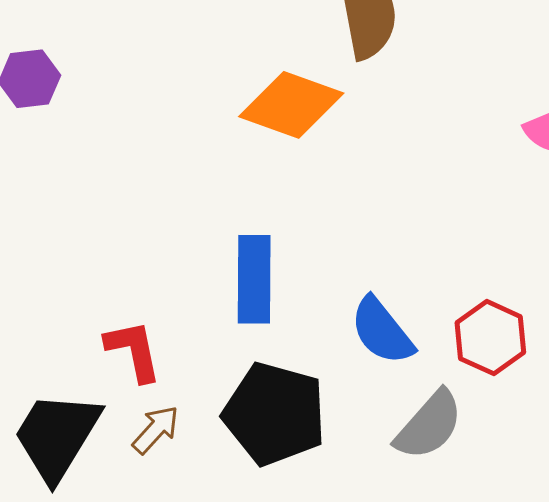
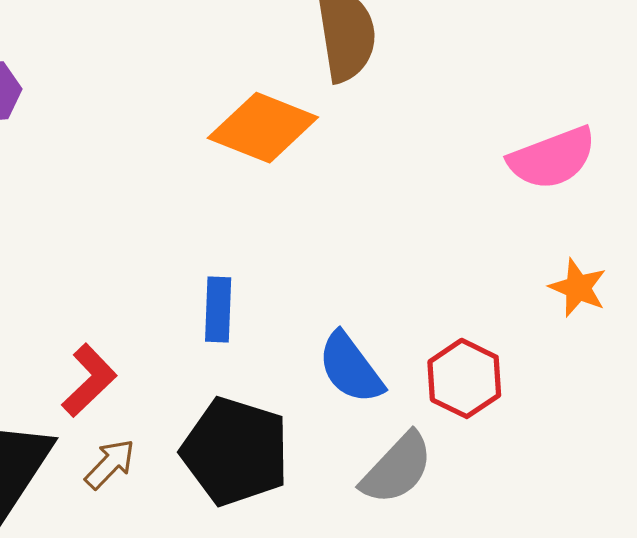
blue rectangle: (254, 279) -> (218, 310), size x0.7
red L-shape: (133, 351) -> (89, 380), turned 56

